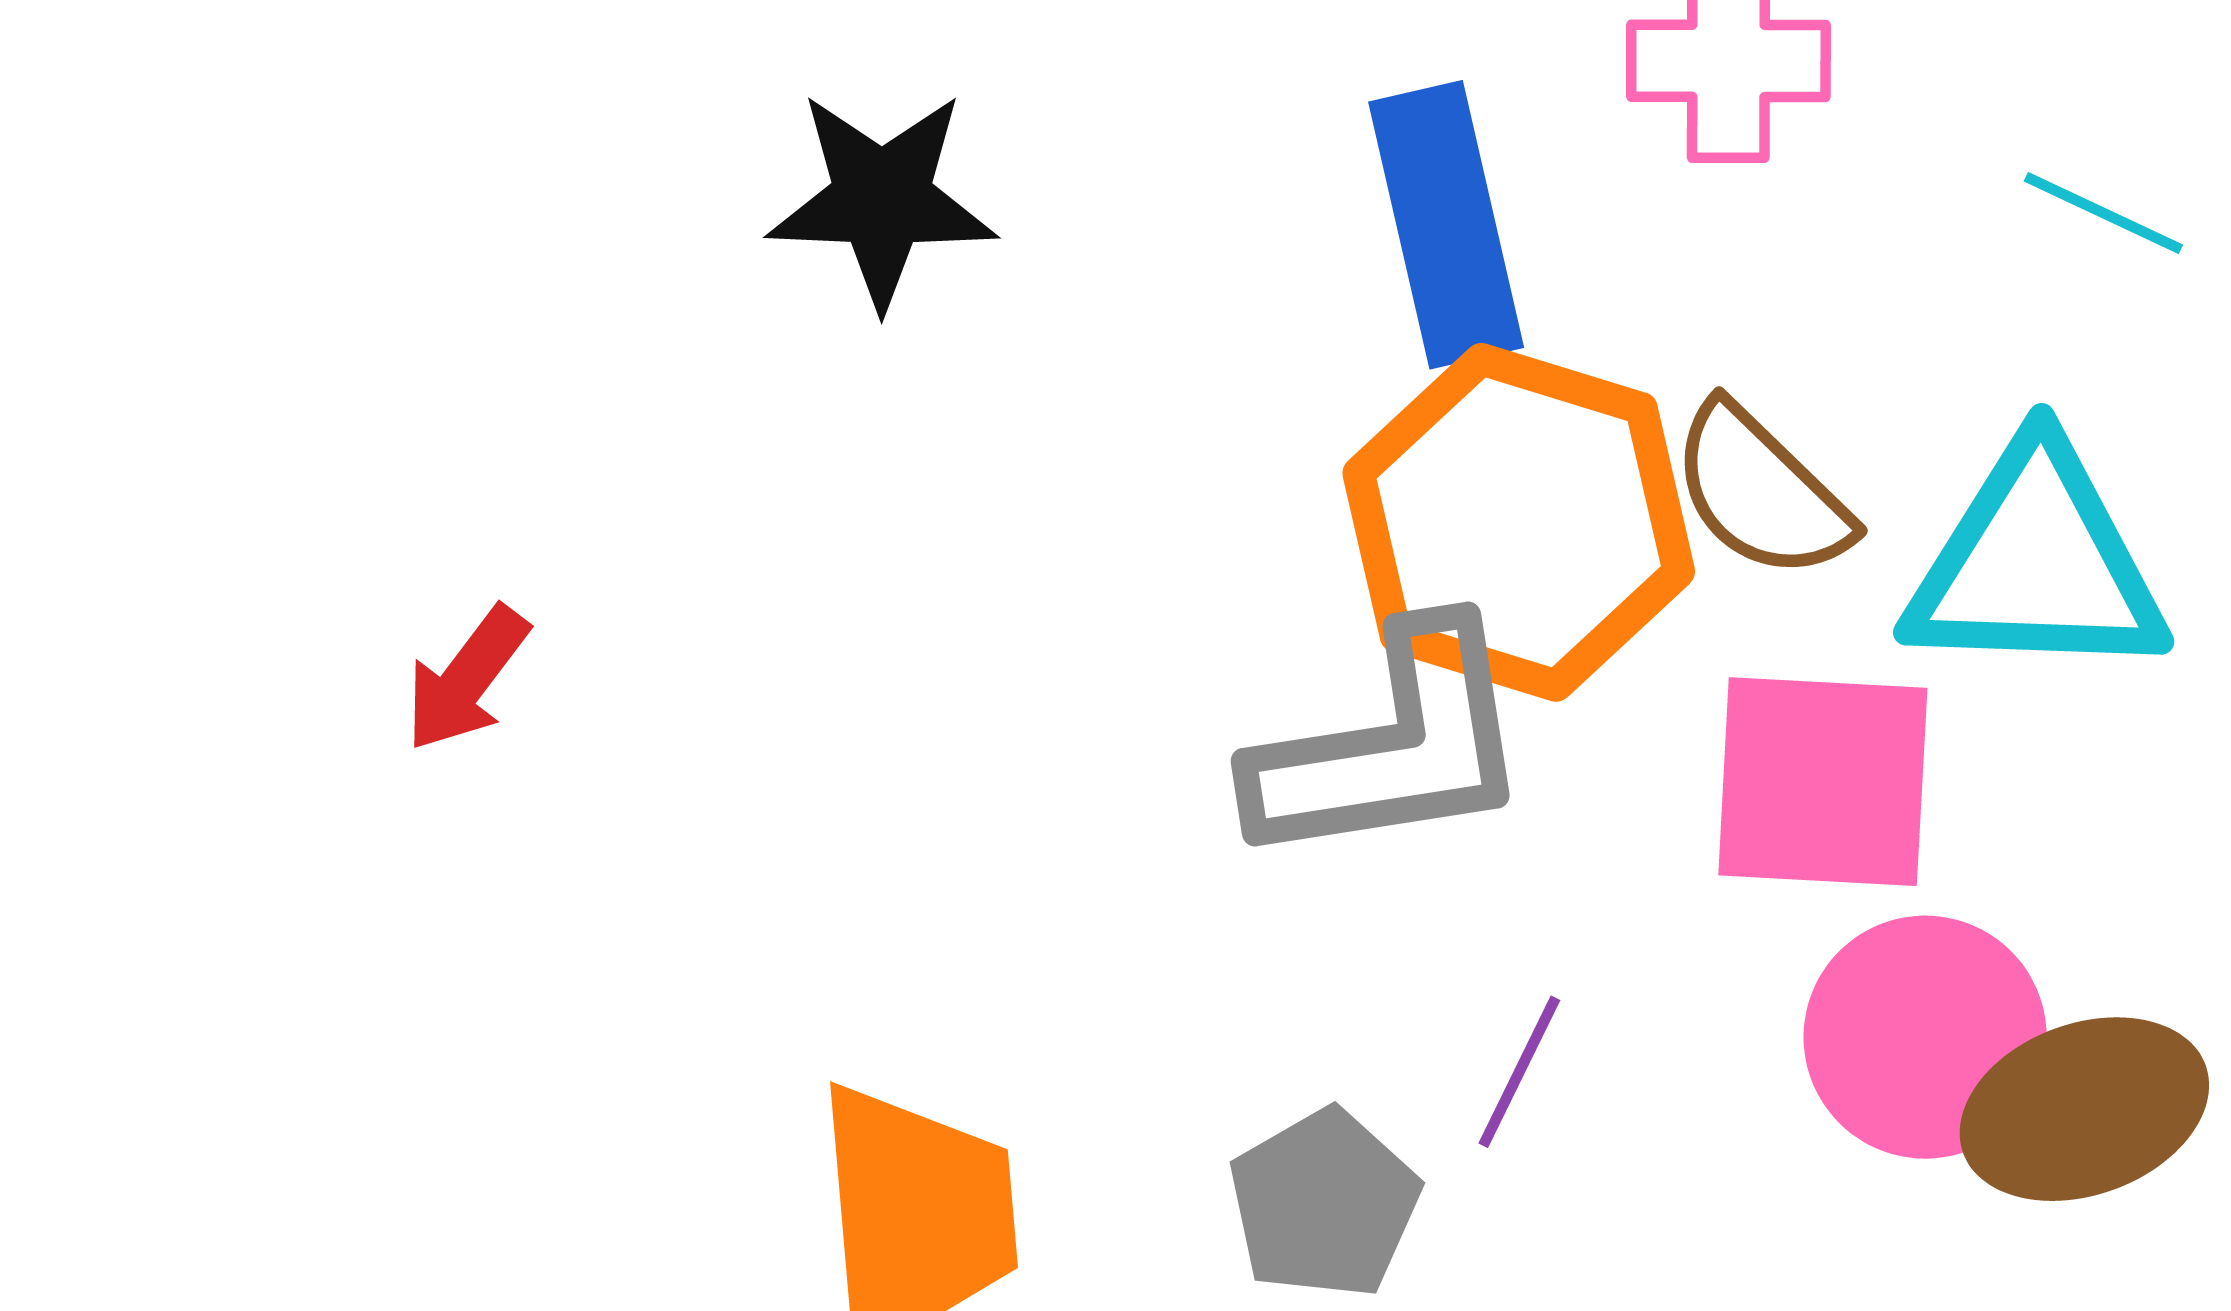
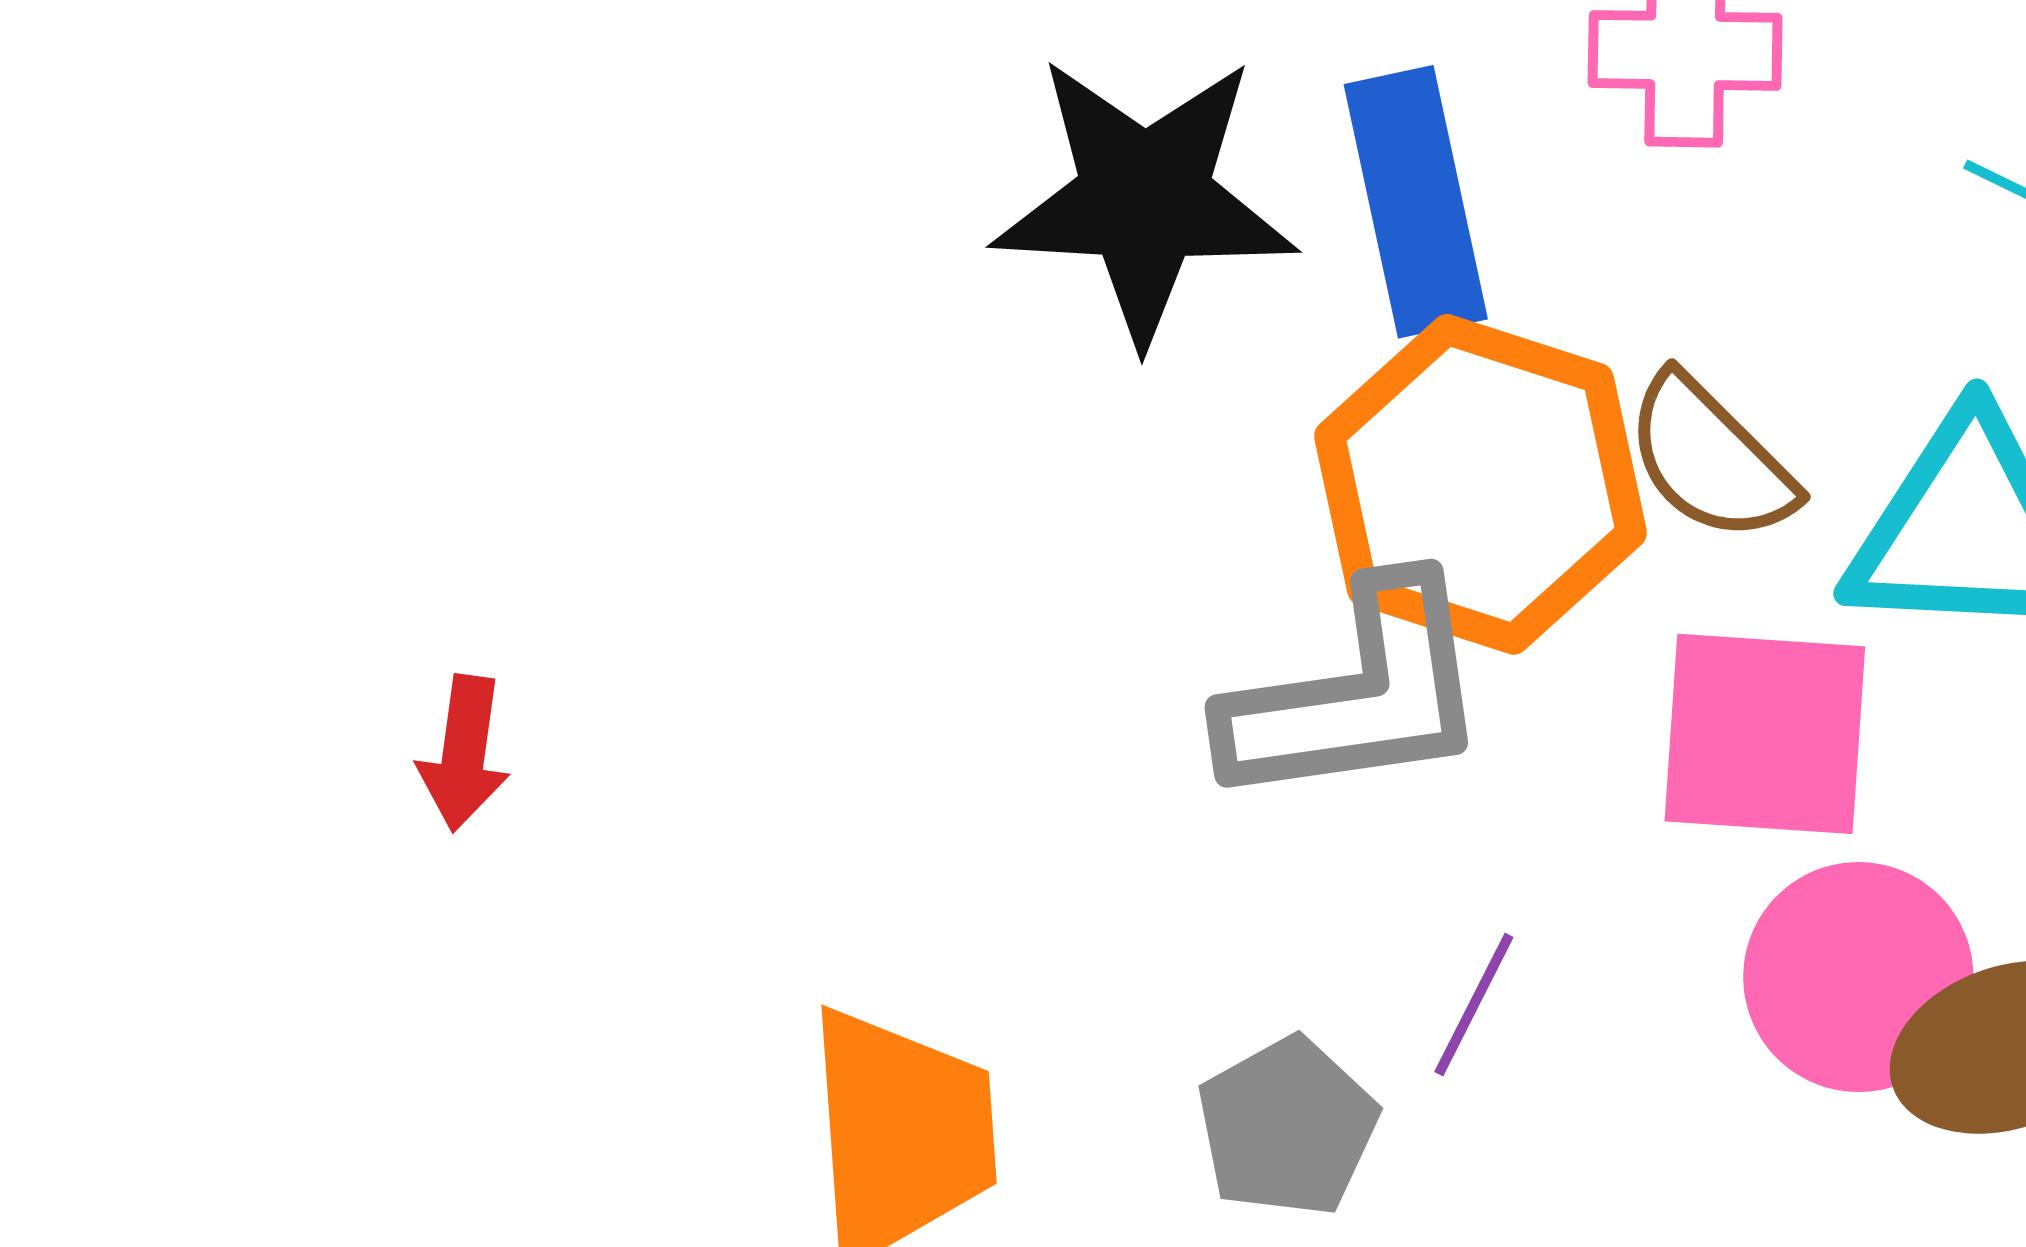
black star: (882, 199) -> (1145, 199), moved, size x1.4
red arrow: (467, 679) -> (464, 753), moved, turned -30

